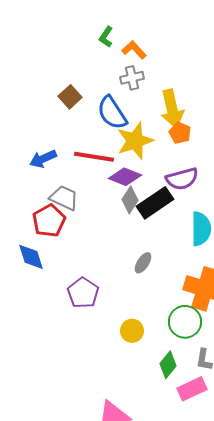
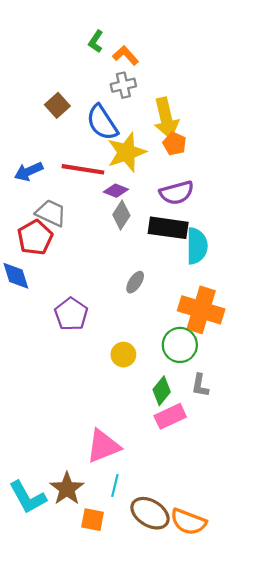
purple diamond: (125, 177) -> (116, 191), size x0.7
black rectangle: (155, 203) -> (168, 228), moved, turned 42
pink rectangle: (192, 389) -> (170, 416), moved

